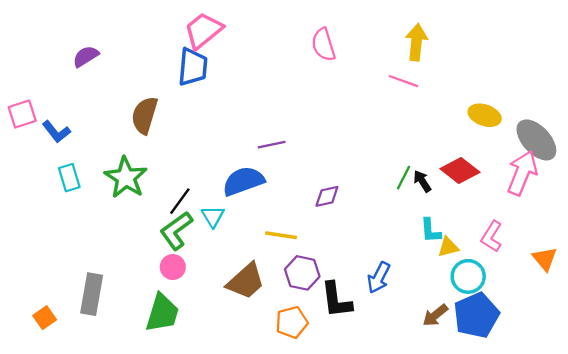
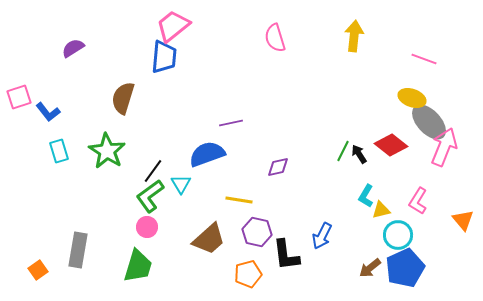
pink line: (403, 81) -> (424, 59), moved
gray ellipse: (536, 140) -> (429, 122), moved
cyan L-shape: (430, 231) -> (366, 196), turned 35

